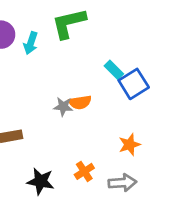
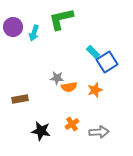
orange semicircle: (80, 102) -> (69, 87), moved
orange star: (129, 145) -> (95, 90), moved

